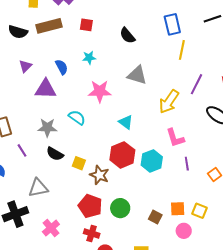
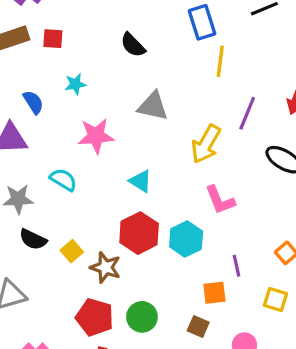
red square: (86, 25) -> (53, 39), moved
yellow square: (79, 163) -> (72, 251), turned 32
purple line: (187, 164) -> (237, 266), moved
orange square: (178, 209) -> (214, 293), moved
yellow square: (200, 211) -> (276, 300), moved

